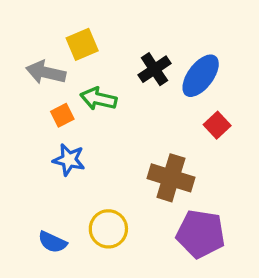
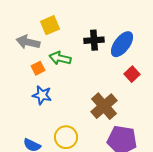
black cross: (154, 69) -> (94, 40), turned 30
brown cross: (171, 178) -> (104, 106), turned 32

